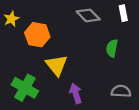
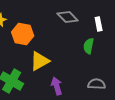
white rectangle: (123, 13) -> (99, 24), moved
yellow triangle: (57, 65) -> (40, 61), turned 40

